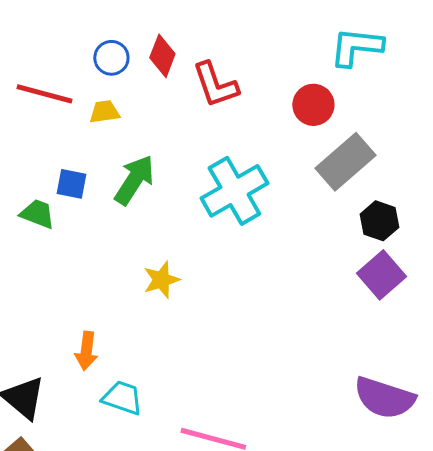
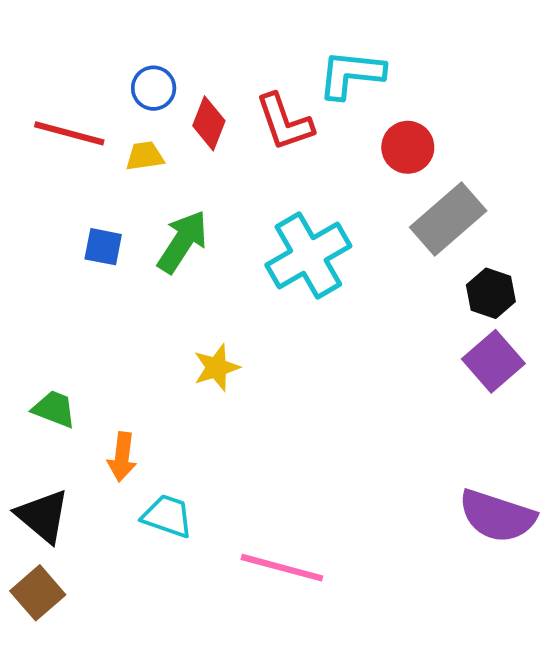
cyan L-shape: (356, 47) -> (351, 74), moved
red diamond: (162, 56) -> (209, 123), moved
green trapezoid: (37, 214) -> (54, 409), moved

